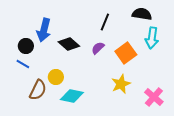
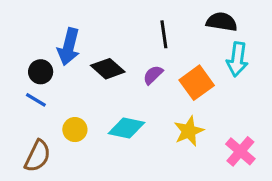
black line: (105, 22) -> (164, 34), turned -30
yellow circle: (56, 77) -> (75, 130), moved
brown semicircle: (38, 90) -> (37, 156), moved
cyan diamond: (72, 96) -> (126, 128), moved

